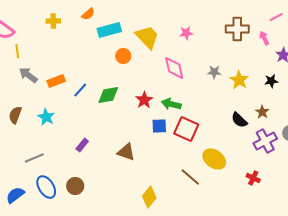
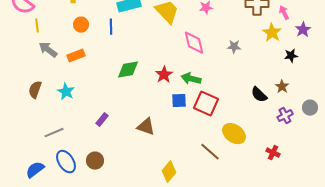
orange circle: (123, 56) -> (81, 25), moved
yellow star: (239, 80) -> (272, 33), moved
blue line: (80, 90) -> (111, 27), moved, turned -42
purple cross: (265, 141) -> (285, 116), size x0.7

